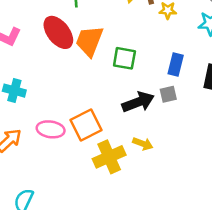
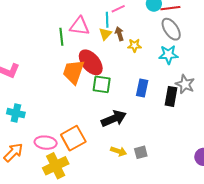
red ellipse: (58, 32) -> (91, 62), moved
gray square: (168, 94) -> (141, 152), moved
yellow cross: (109, 157) -> (56, 166), moved

